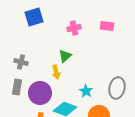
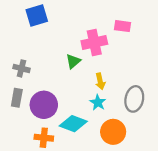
pink cross: (74, 28) -> (94, 43), moved, size x1.5
yellow arrow: (56, 72) -> (100, 81), moved

